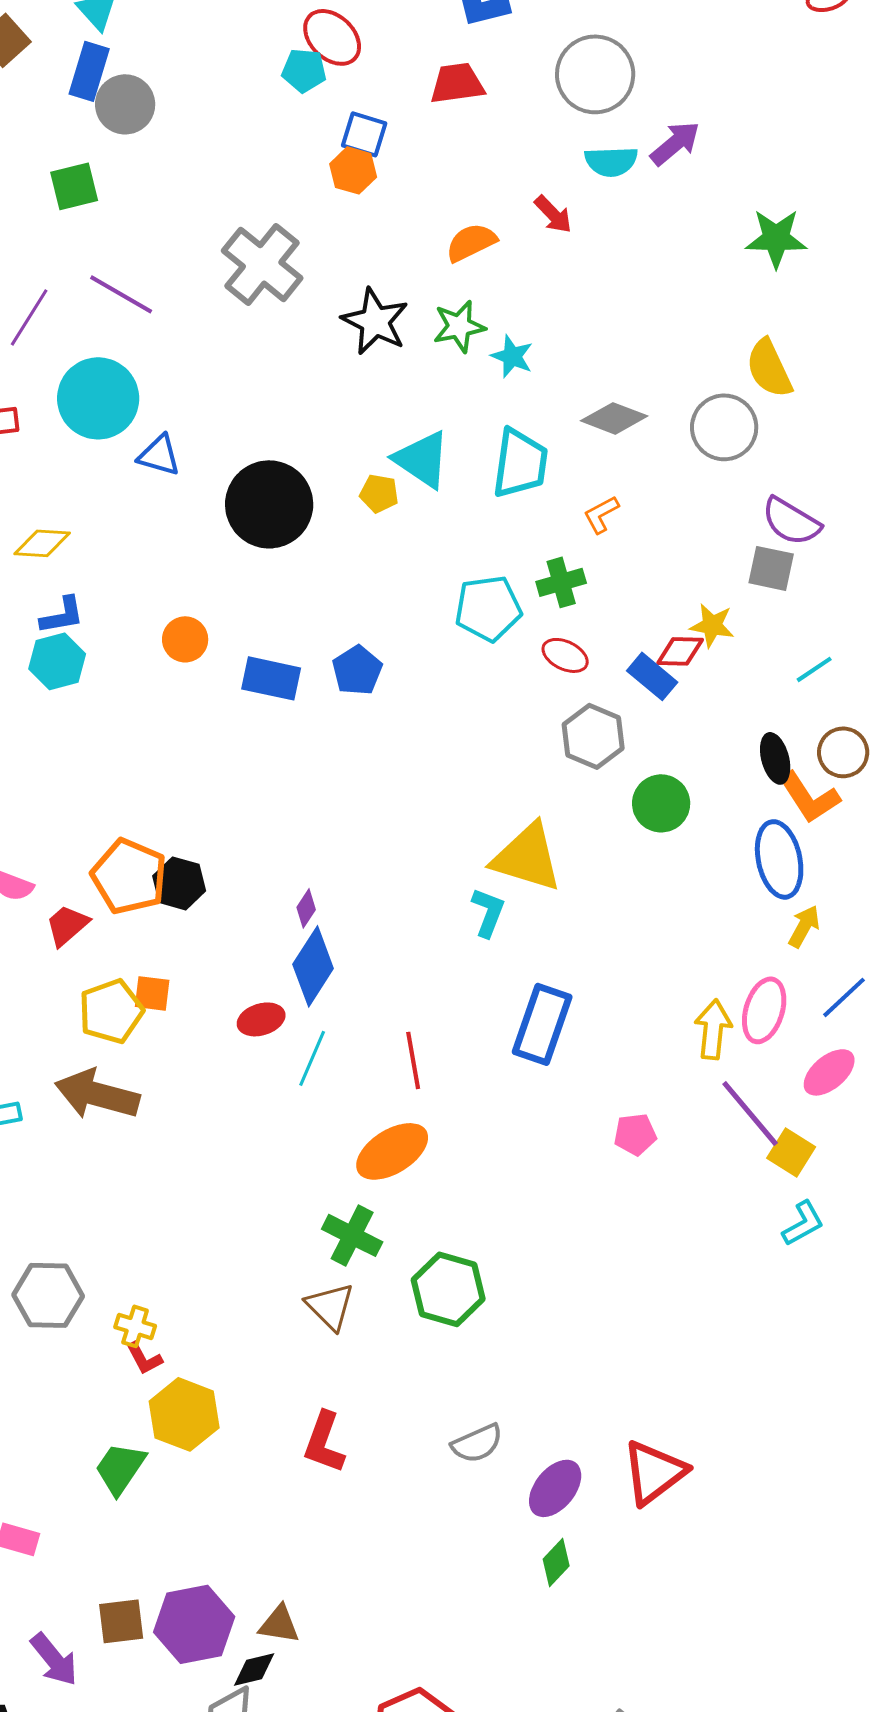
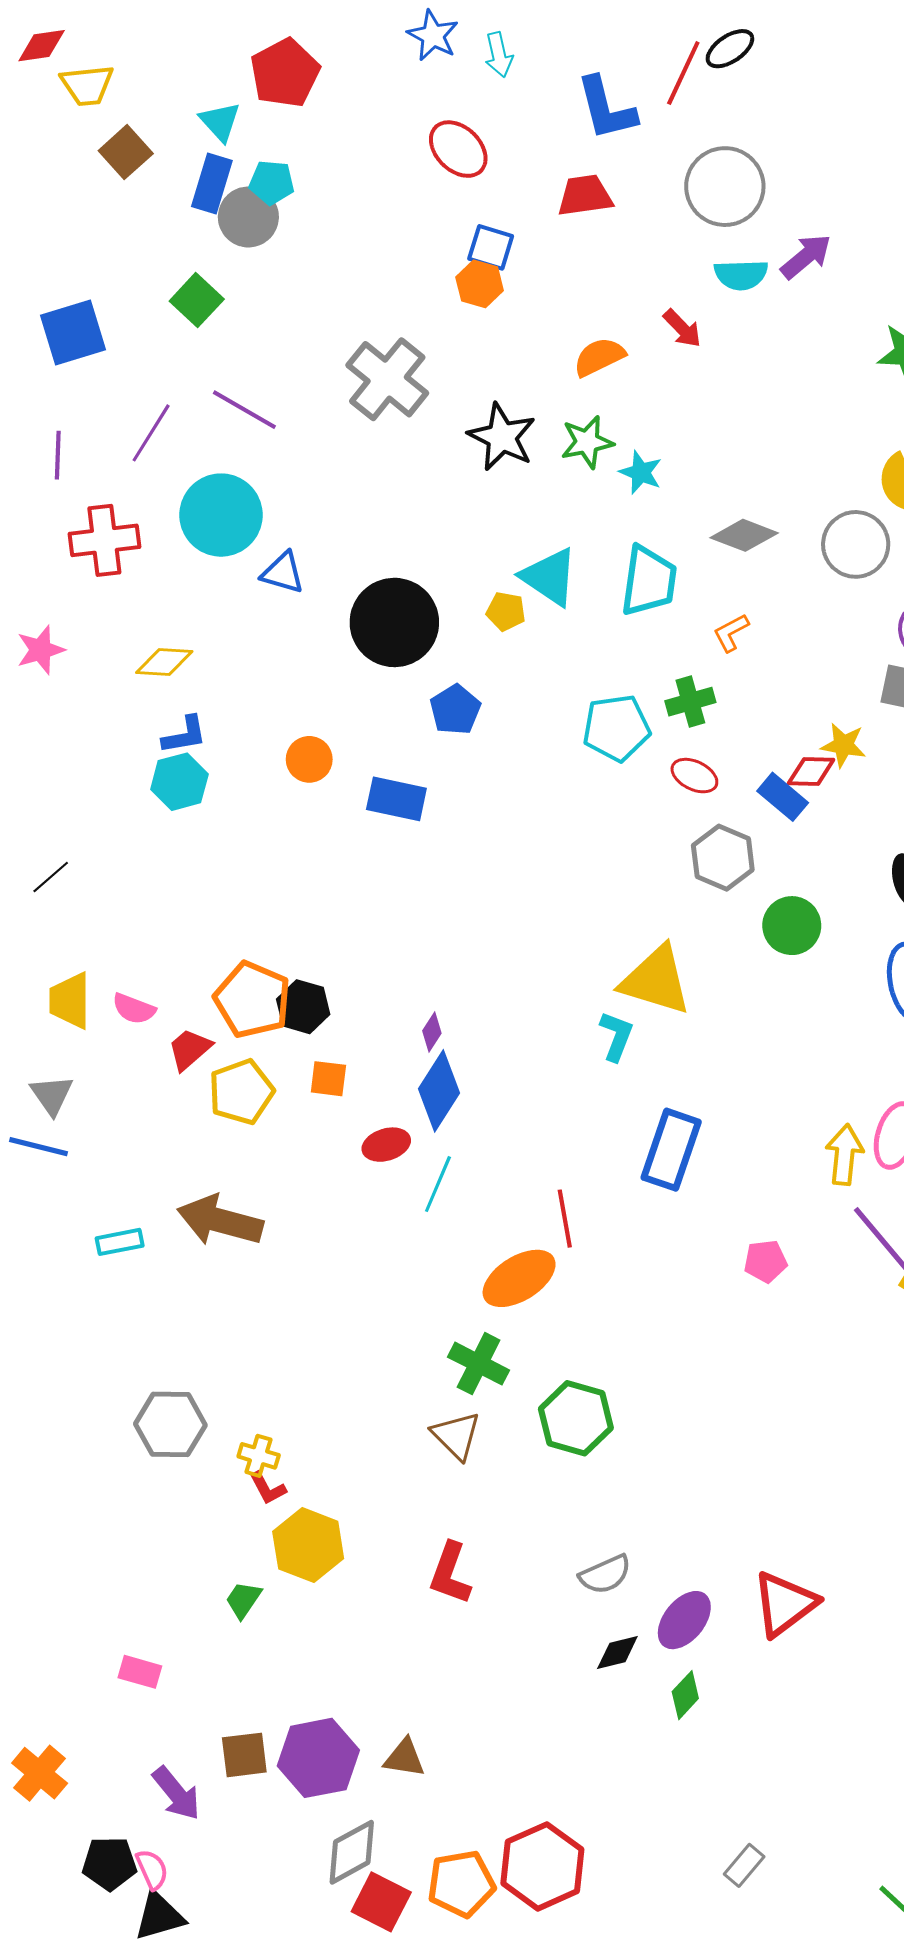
cyan pentagon: (304, 70) -> (272, 182), moved
green square: (74, 186) -> (197, 300), turned -33
blue pentagon: (357, 670) -> (455, 710), moved
orange square: (152, 993) -> (328, 1079), moved
yellow pentagon: (111, 1011) -> (241, 1092), moved
red line: (413, 1060) -> (565, 1219), moved
green trapezoid: (120, 1468) -> (243, 1600), size x0.7
black diamond: (254, 1669) -> (617, 1652), moved

